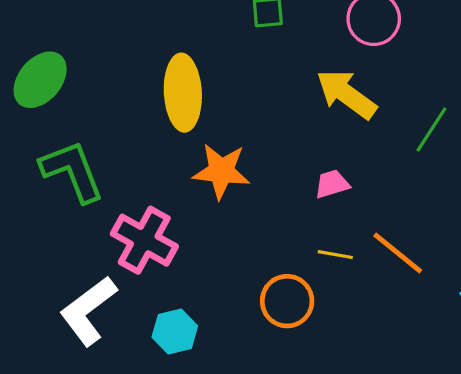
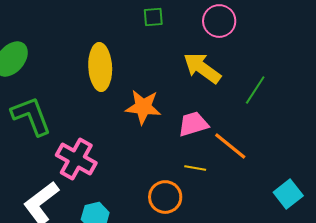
orange star: (221, 171) -> (143, 107), moved
pink trapezoid: (332, 184) -> (193, 124), size x1.4
orange line: (398, 253) -> (230, 146), moved

